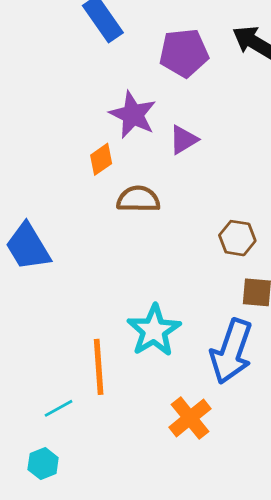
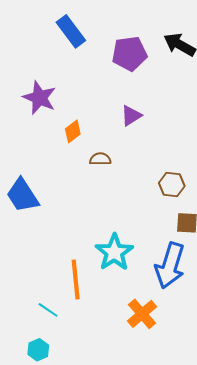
purple star: (133, 115) -> (40, 98), moved
brown semicircle: (138, 199) -> (100, 159), size x0.7
cyan line: (59, 408) -> (48, 310), turned 65

